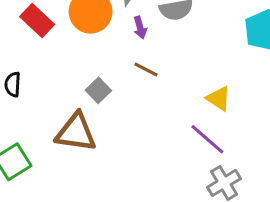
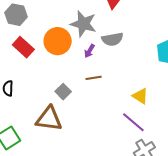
purple arrow: (140, 28) -> (89, 51), turned 48
brown line: (146, 69) -> (94, 78), turned -35

